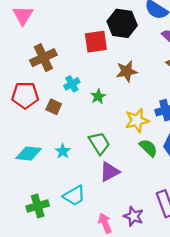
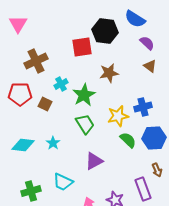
green star: (98, 96) -> (84, 95), size x1.6
green trapezoid: (99, 143) -> (85, 124), moved
cyan trapezoid: (74, 196) -> (63, 182), turned 55

